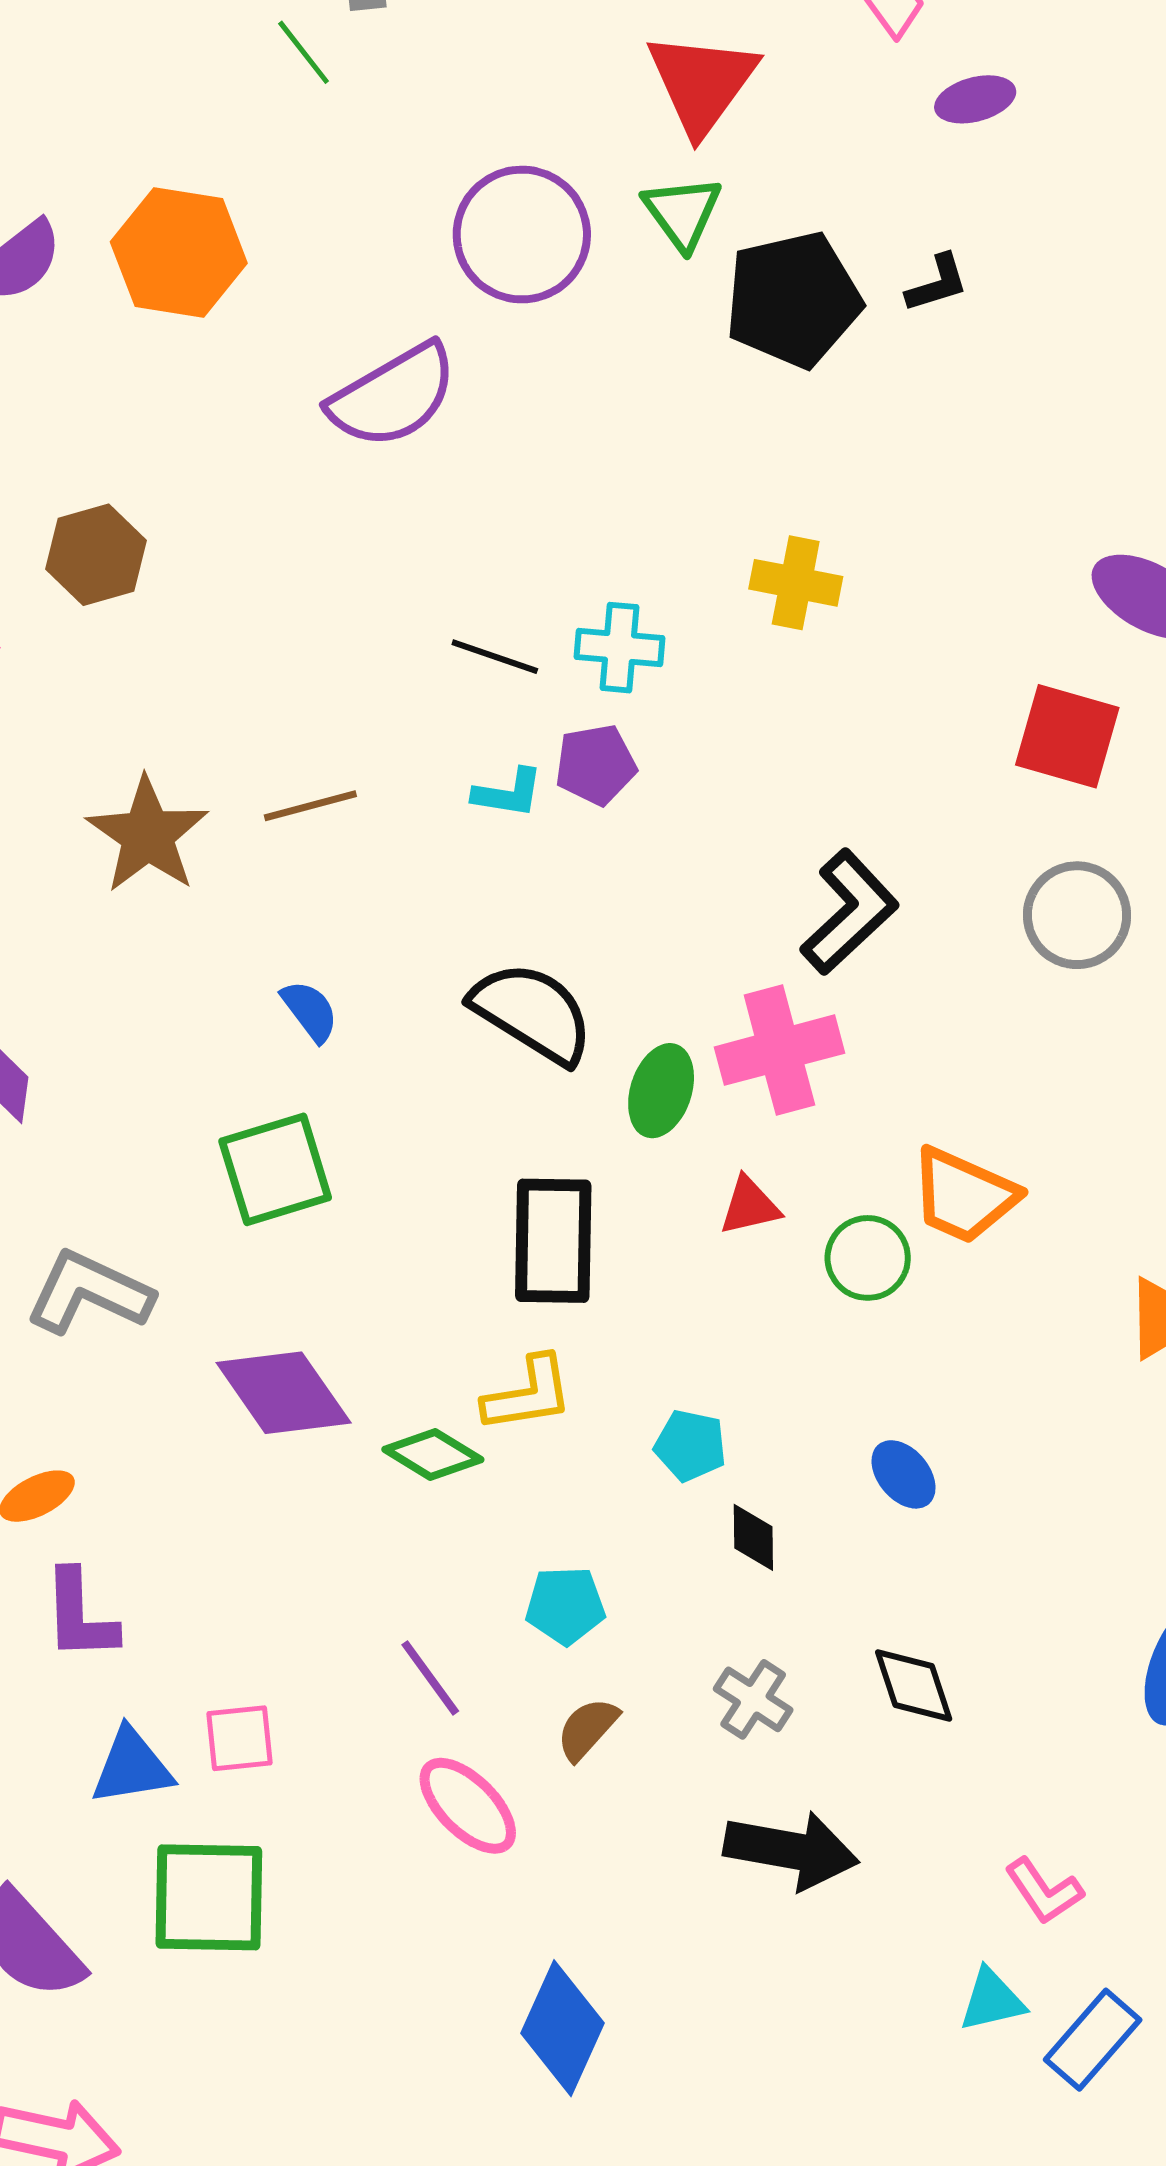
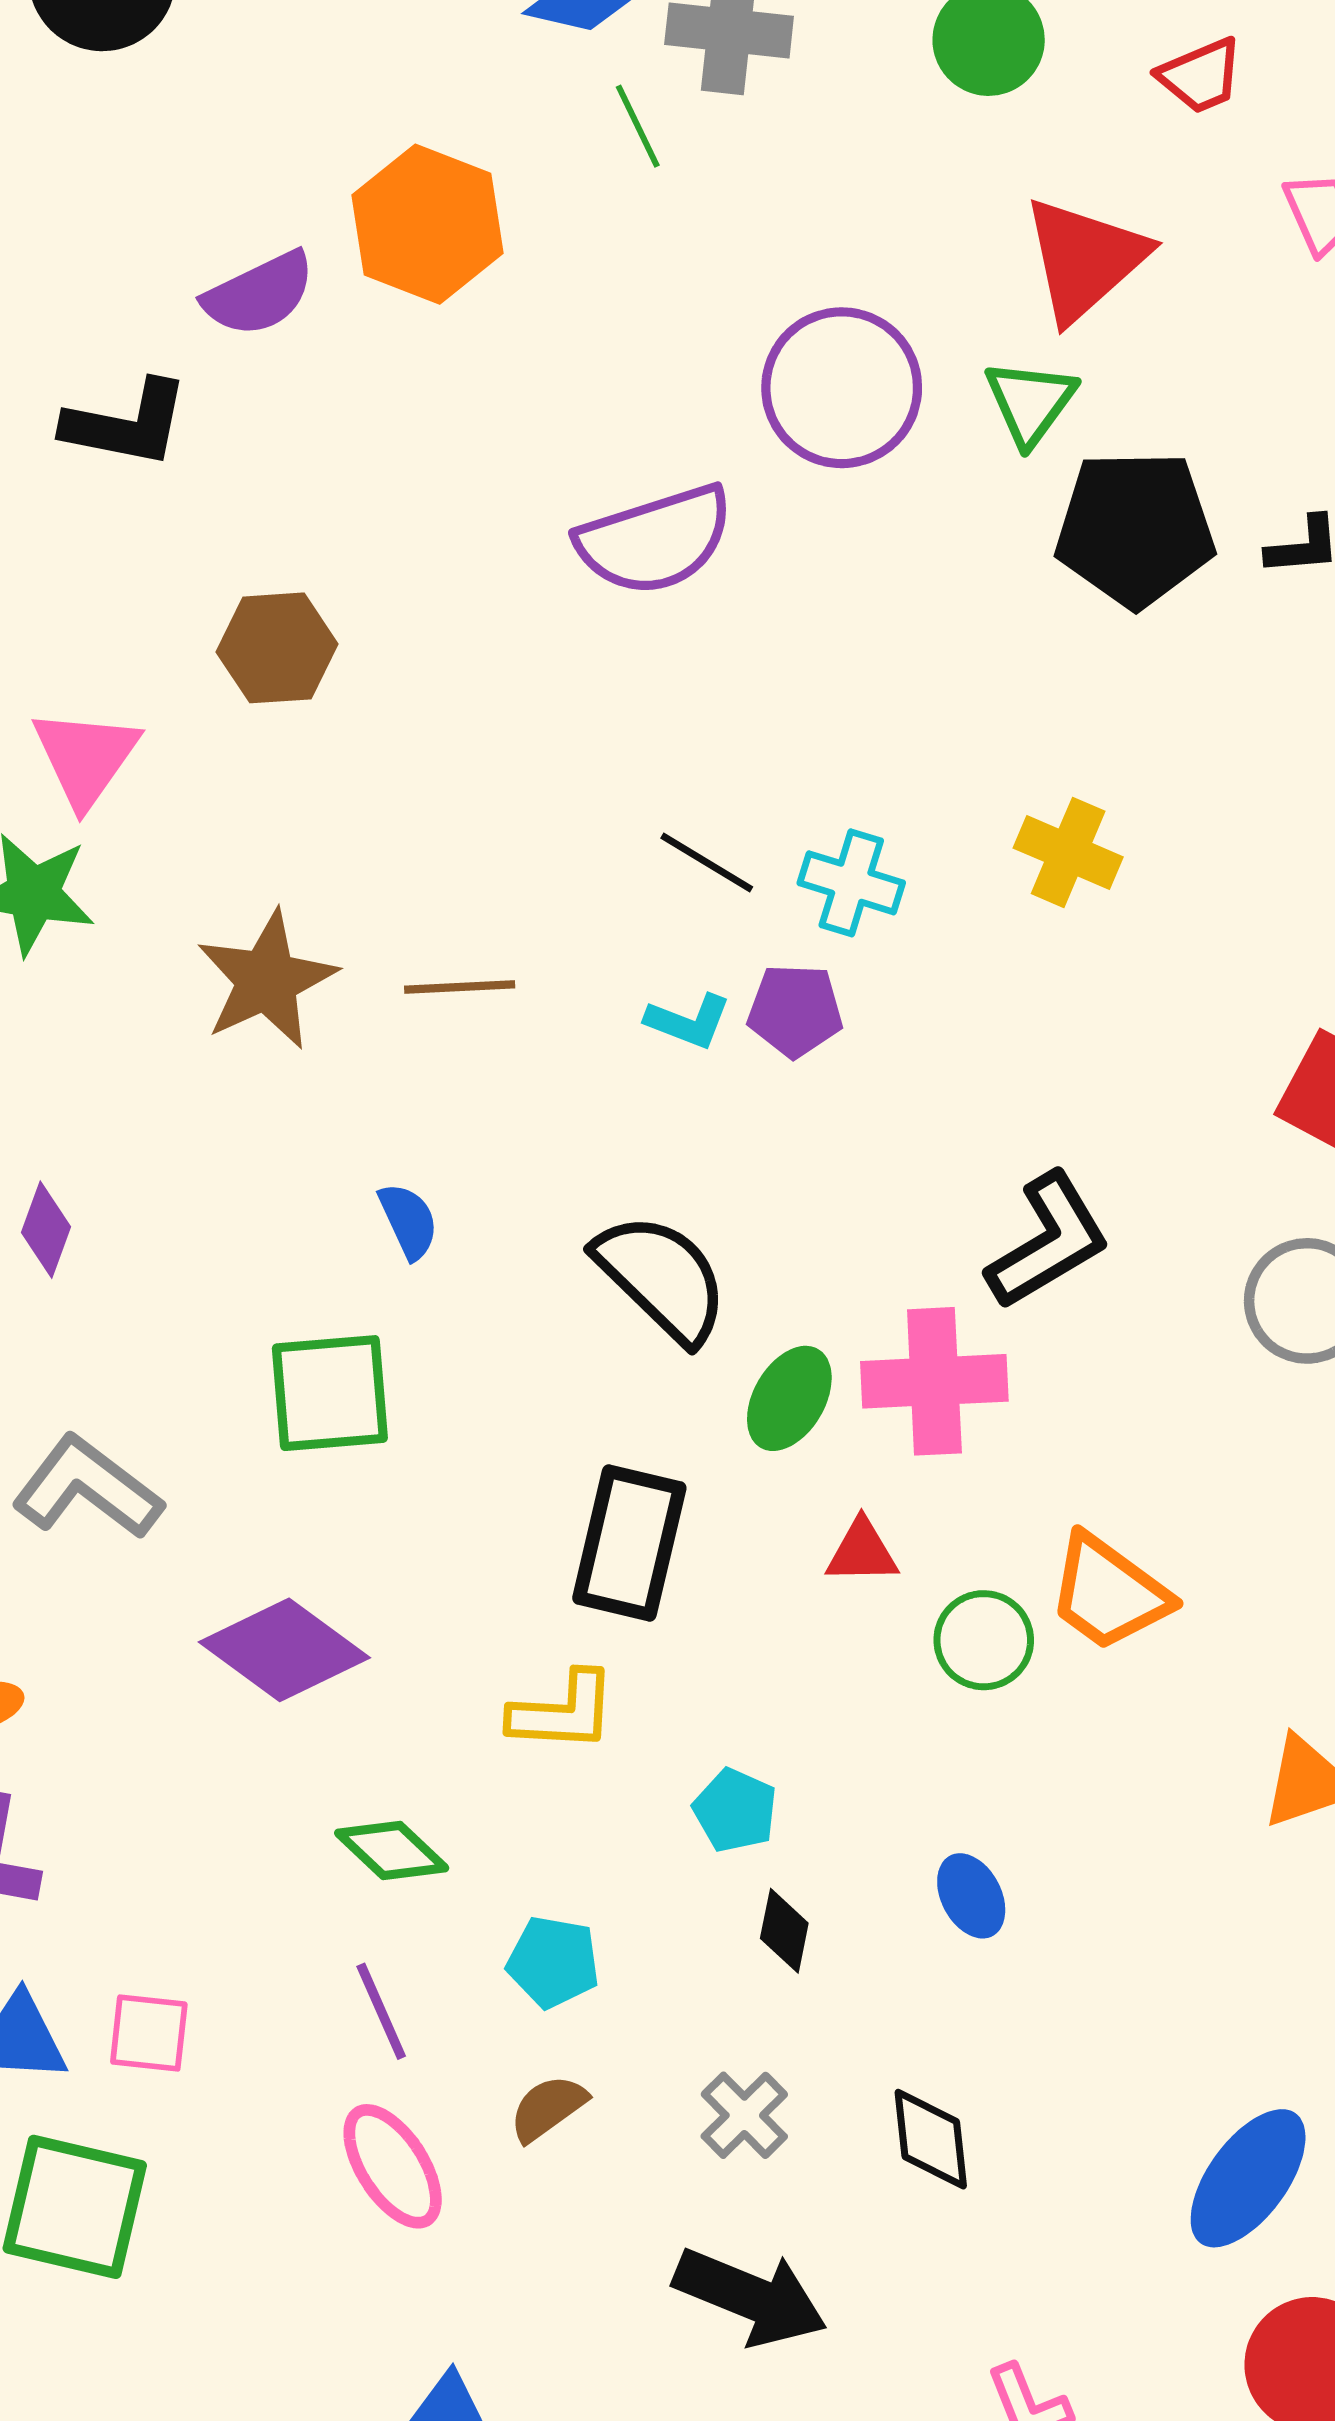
orange hexagon: (179, 252) -> (428, 224), moved
purple diamond: (284, 1393) -> (284, 1650), turned -31
green diamond: (433, 1454) -> (392, 1850), moved

